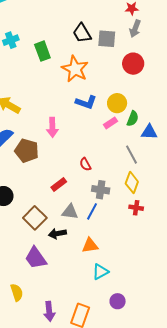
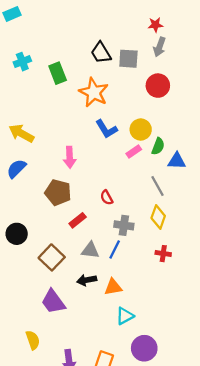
blue L-shape: (86, 102) -> (106, 129), turned 40
brown pentagon: (27, 151) -> (58, 192), moved
red cross: (136, 208) -> (163, 254), moved
black arrow: (57, 234) -> (87, 280), moved
purple circle: (118, 301) -> (144, 348), size x1.5

